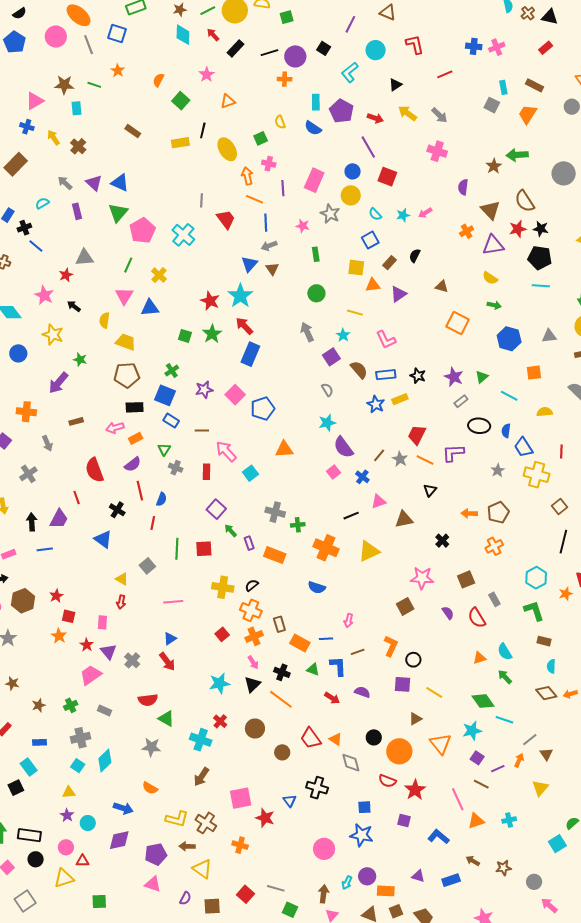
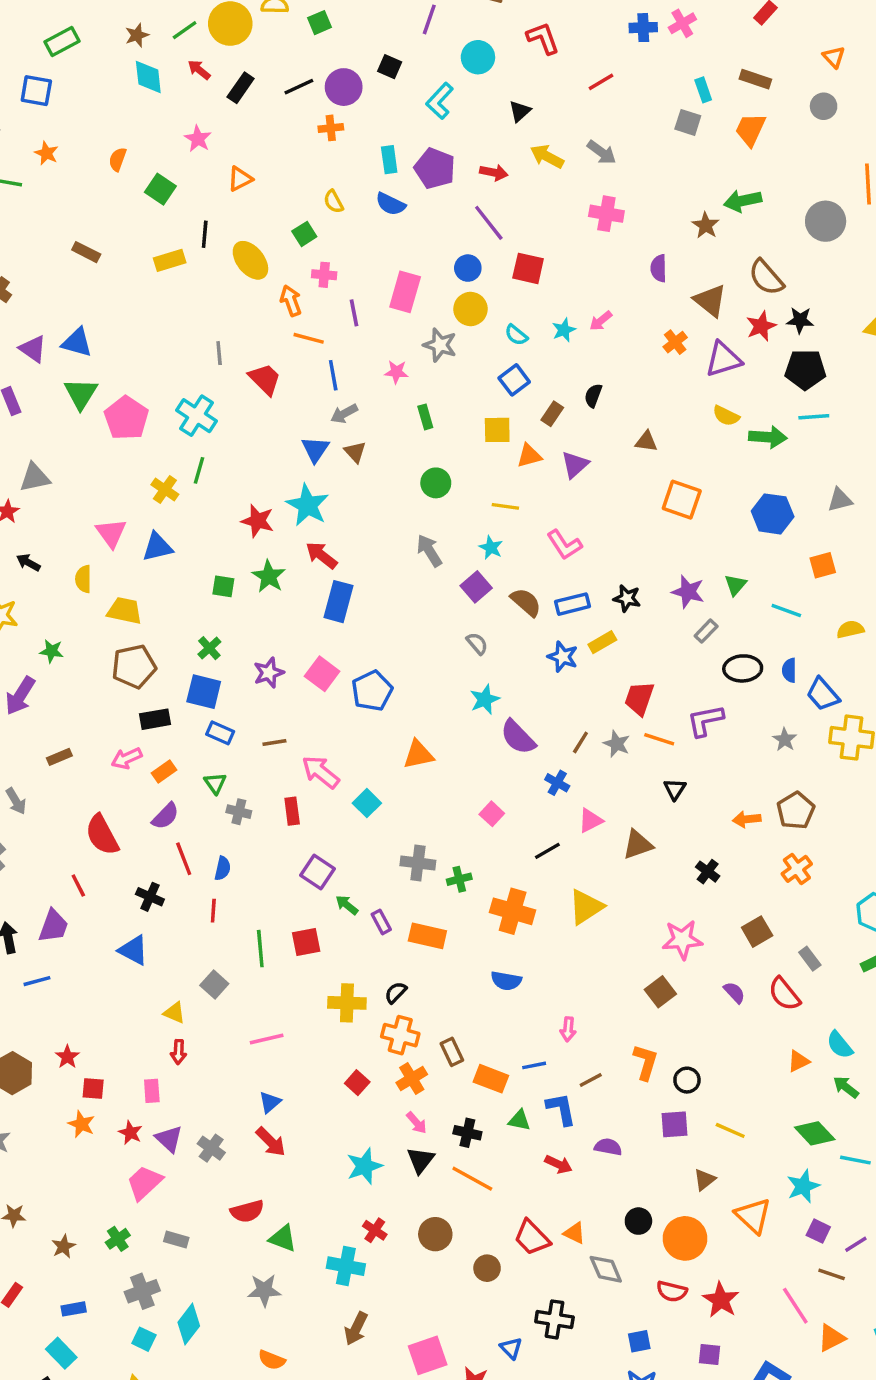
green line: (128, 265) -> (199, 470), moved
green arrow: (494, 305) -> (768, 437), moved, size x1.5
pink square: (334, 472) -> (492, 814), moved

